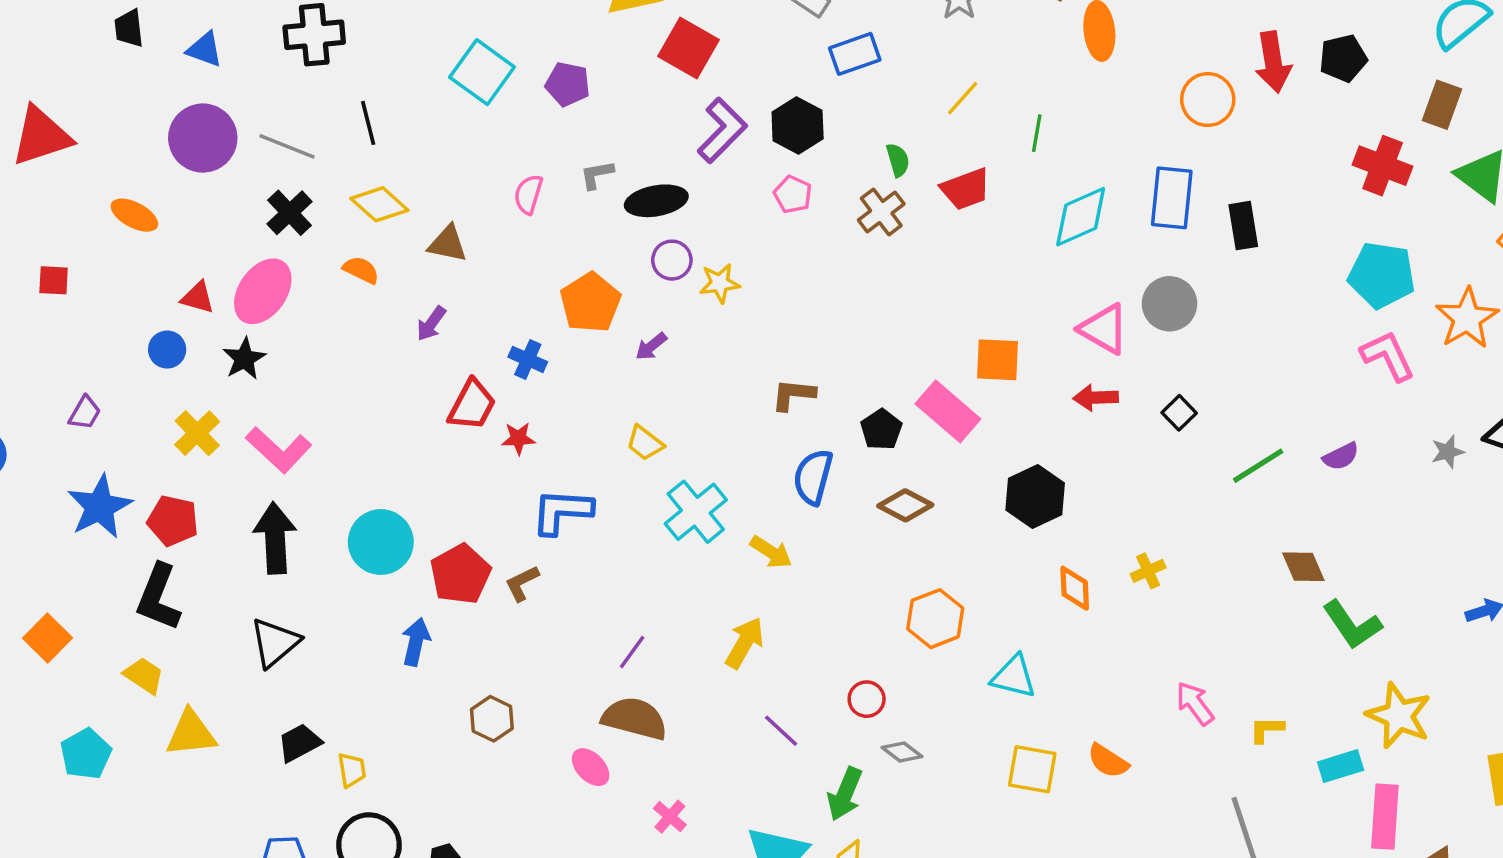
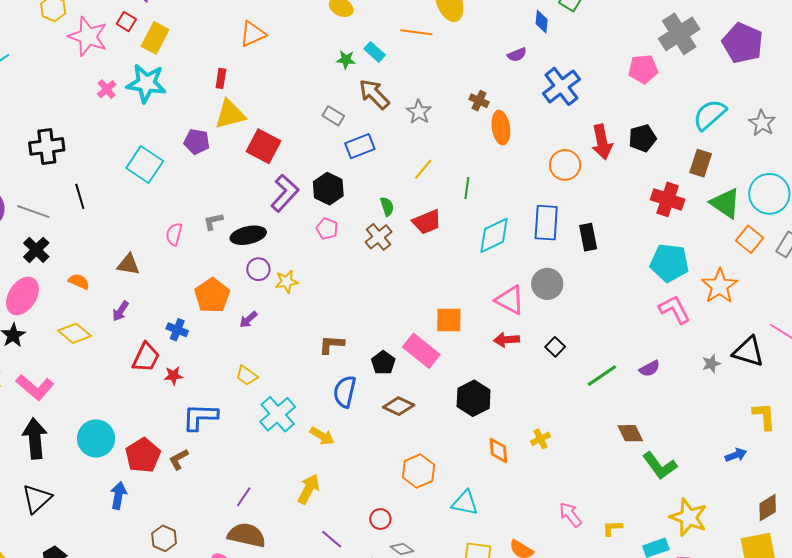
purple pentagon: (568, 84) -> (197, 142), moved
yellow diamond: (379, 204) -> (75, 333), moved

